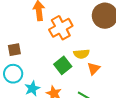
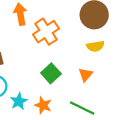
yellow semicircle: (81, 54) -> (95, 46), moved

